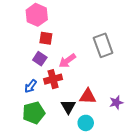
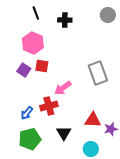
purple square: (40, 59) -> (24, 70), moved
red triangle: (88, 96) -> (93, 120), moved
cyan circle: (86, 123) -> (91, 149), moved

